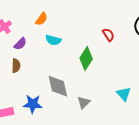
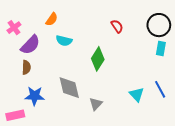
red semicircle: (108, 35) -> (117, 26), moved
purple semicircle: (20, 44) -> (30, 45), size x1.5
blue star: (33, 104) -> (35, 96), moved

